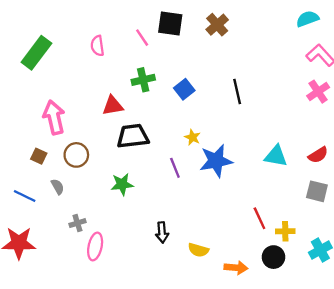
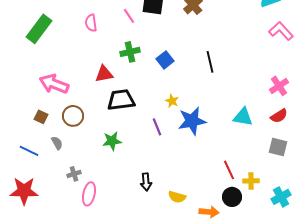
pink cross: (318, 92) -> (279, 86), moved
pink arrow: (54, 117) -> (54, 84), turned -56
black circle: (273, 257) -> (232, 197), moved

